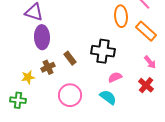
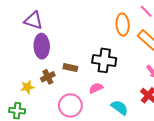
brown rectangle: (70, 58) -> (70, 68), turned -40
pink semicircle: (115, 77) -> (96, 88), moved
cyan semicircle: (108, 97) -> (120, 108), moved

